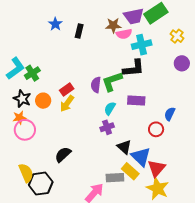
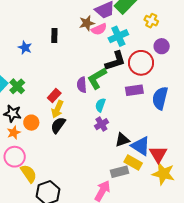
blue star: (55, 24) -> (25, 48), moved
purple rectangle: (136, 100) -> (134, 90), moved
orange circle: (43, 101) -> (31, 123), moved
blue semicircle: (170, 114) -> (160, 98), size x1.6
red circle: (156, 129) -> (141, 63), moved, size x1.6
pink circle: (25, 130) -> (15, 157), moved
black triangle: (124, 147) -> (122, 140), turned -49
black semicircle: (63, 154) -> (58, 125), moved
yellow semicircle: (26, 173) -> (29, 174), moved

